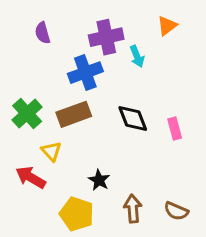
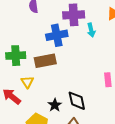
green cross: (27, 114) -> (16, 56), turned 30
black diamond: (133, 118) -> (77, 101), moved

